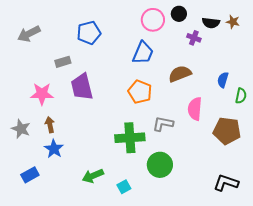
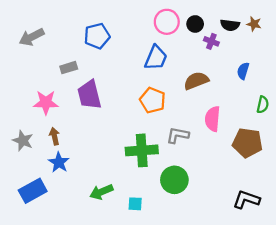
black circle: (179, 14) -> (195, 24), moved
blue semicircle: (223, 80) -> (243, 71), moved
blue rectangle: (30, 175) -> (33, 191), size x1.4
cyan square: (124, 187) -> (135, 204), turned 32

